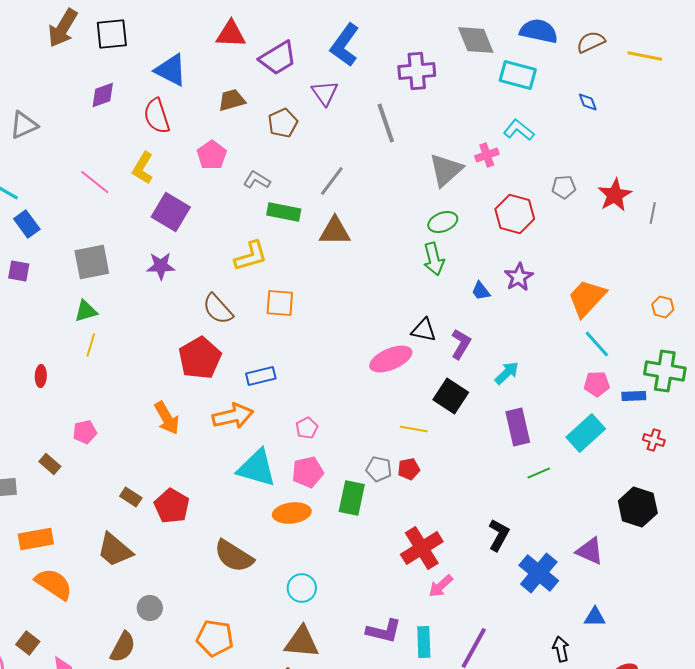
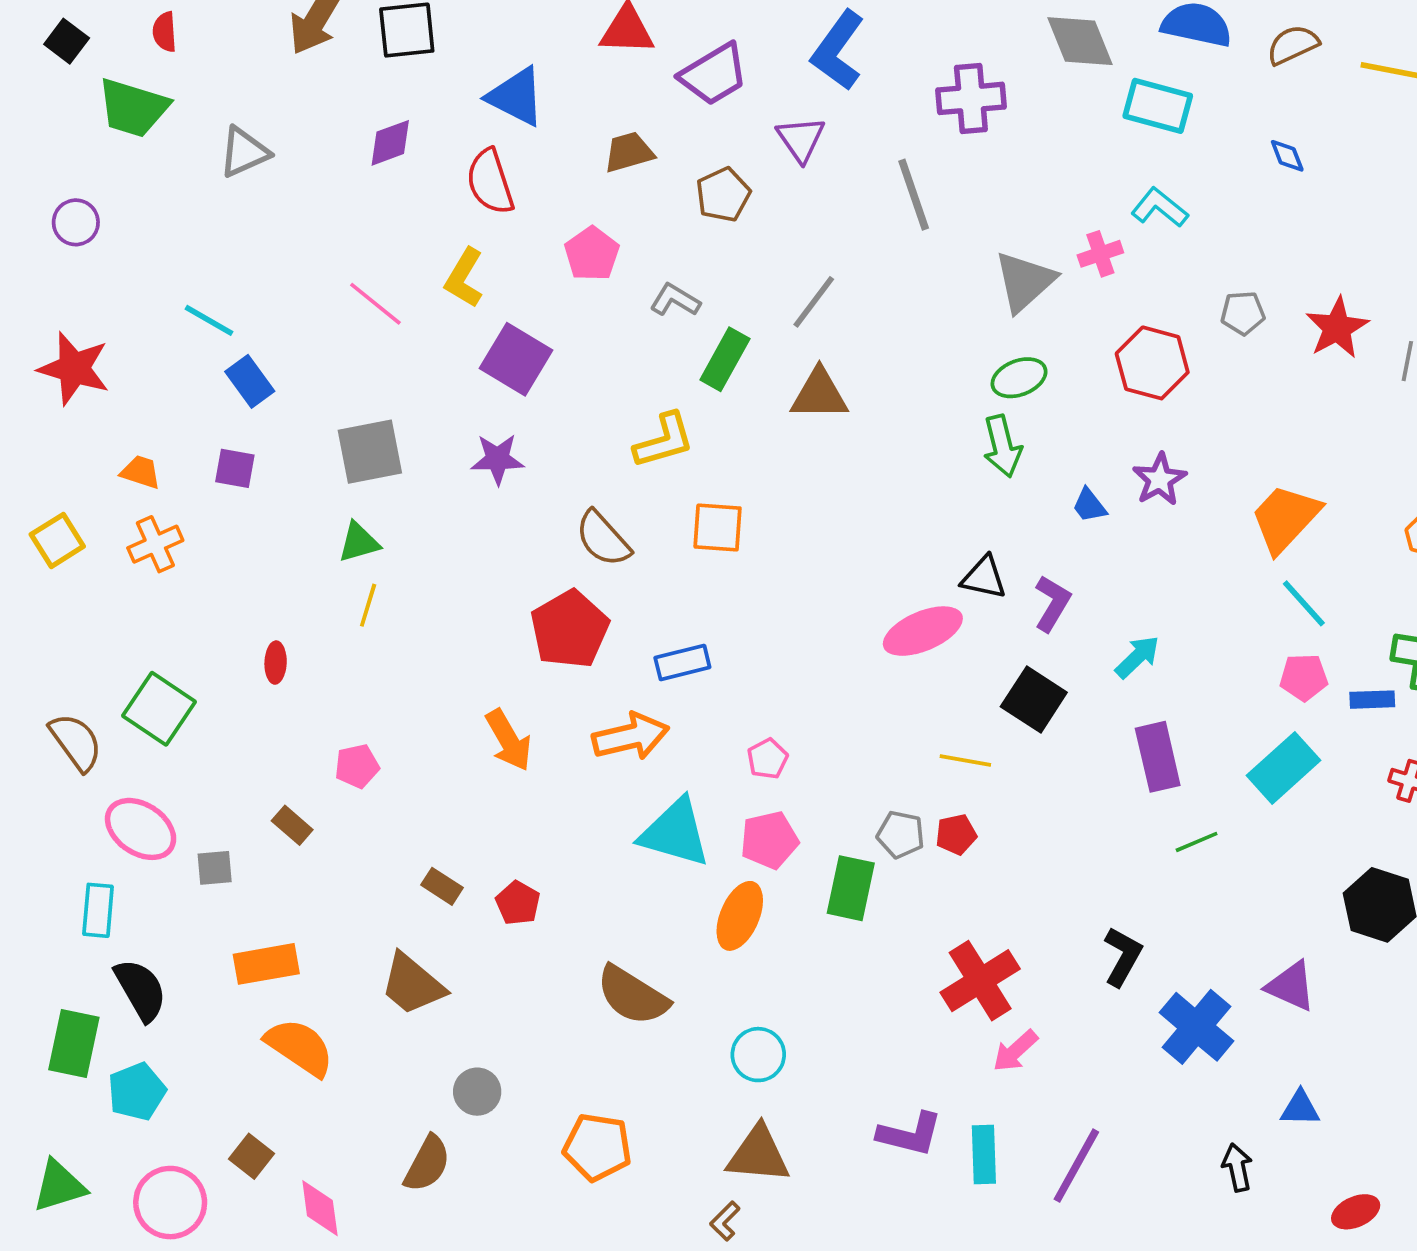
gray triangle: (24, 125) -> (244, 152), moved
green rectangle: (284, 212) -> (725, 359), turned -72
red pentagon: (172, 506) -> (518, 903), size x0.7
orange ellipse: (292, 513) -> (740, 916), turned -60

